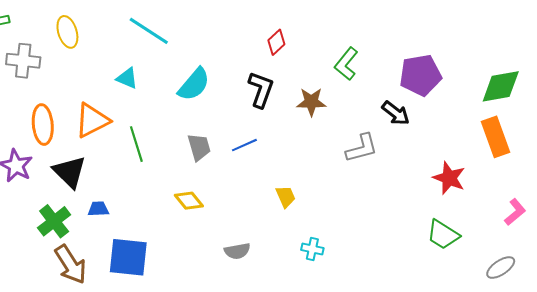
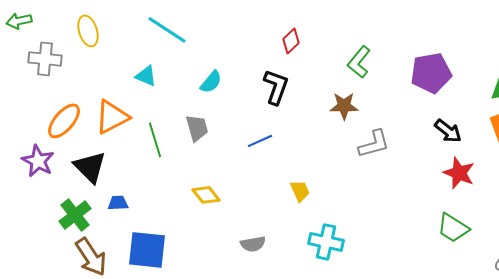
cyan semicircle: (194, 84) -> (211, 82), size x0.7
brown star: (311, 102) -> (344, 106), moved
black arrow: (396, 113) -> (448, 131), moved
orange ellipse: (43, 125) -> (64, 121), turned 45
gray trapezoid: (199, 147) -> (197, 128), moved
cyan cross: (312, 249) -> (326, 242), size x1.6

